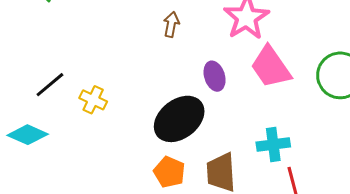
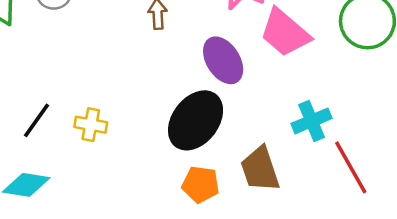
purple ellipse: (215, 76) -> (223, 60), size x1.4

